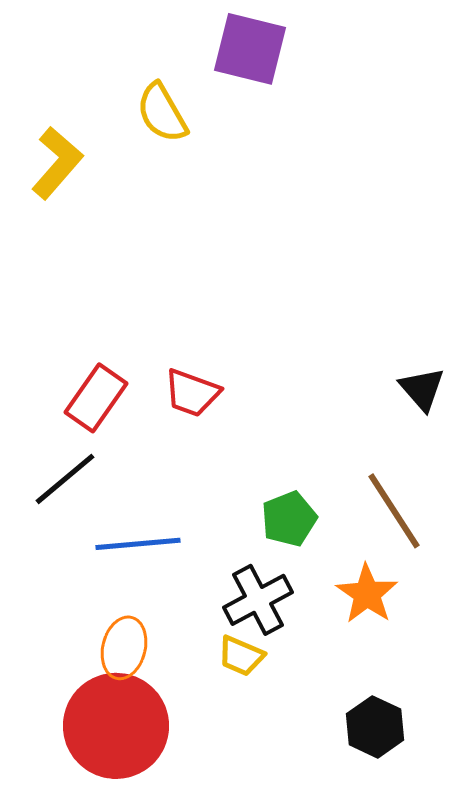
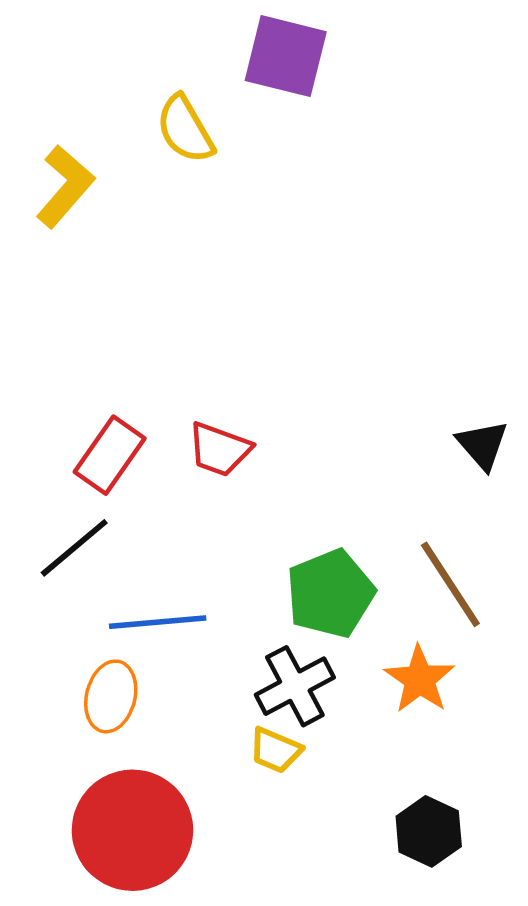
green pentagon: (289, 519) -> (330, 594), size x1.4
orange ellipse: (124, 648) -> (111, 696), moved

